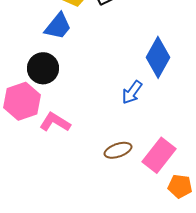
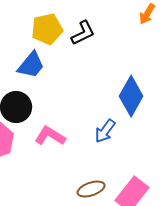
pink L-shape: (55, 122) -> (50, 136), moved

